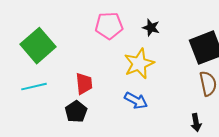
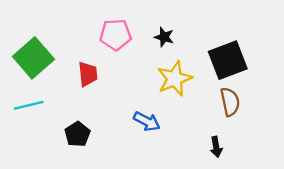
yellow star: (139, 64) -> (175, 79), moved
red trapezoid: (84, 84) -> (88, 74), moved

